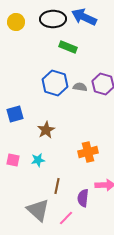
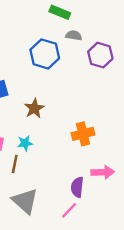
gray semicircle: (80, 87) -> (74, 35), moved
brown line: (57, 186) -> (15, 164), moved
pink line: (66, 218) -> (69, 210), moved

